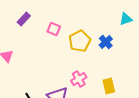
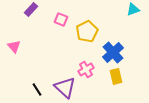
blue cross: (106, 42) -> (113, 52), moved, size x1.5

